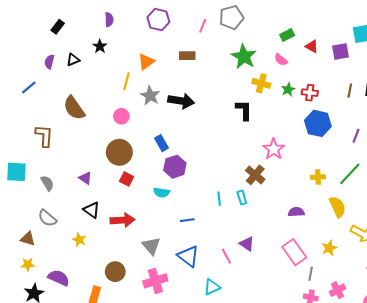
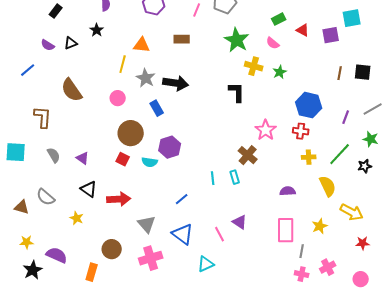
purple semicircle: (49, 62) -> (48, 45), turned -72
orange triangle: (146, 62) -> (142, 45), turned 42
red cross: (310, 93) -> (301, 131), moved
blue rectangle: (162, 143) -> (157, 108), moved
brown circle: (119, 152) -> (131, 133), moved
gray semicircle: (47, 183) -> (54, 155), moved
cyan semicircle: (162, 192) -> (150, 162), moved
blue line: (187, 220) -> (182, 199), turned -32
brown triangle: (28, 239) -> (22, 207), moved
pink rectangle: (294, 252) -> (286, 230), turned 35

